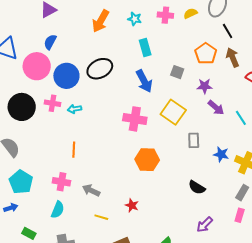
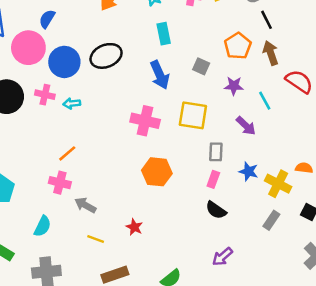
purple arrow: (216, 108) -> (246, 126), moved
yellow square: (173, 112) -> (193, 115), turned -30
cyan line: (241, 118) -> (265, 101), moved
orange line: (74, 150) -> (67, 153), turned 42
pink cross: (61, 182) -> (60, 183), moved
pink rectangle: (240, 215) -> (213, 179), moved

